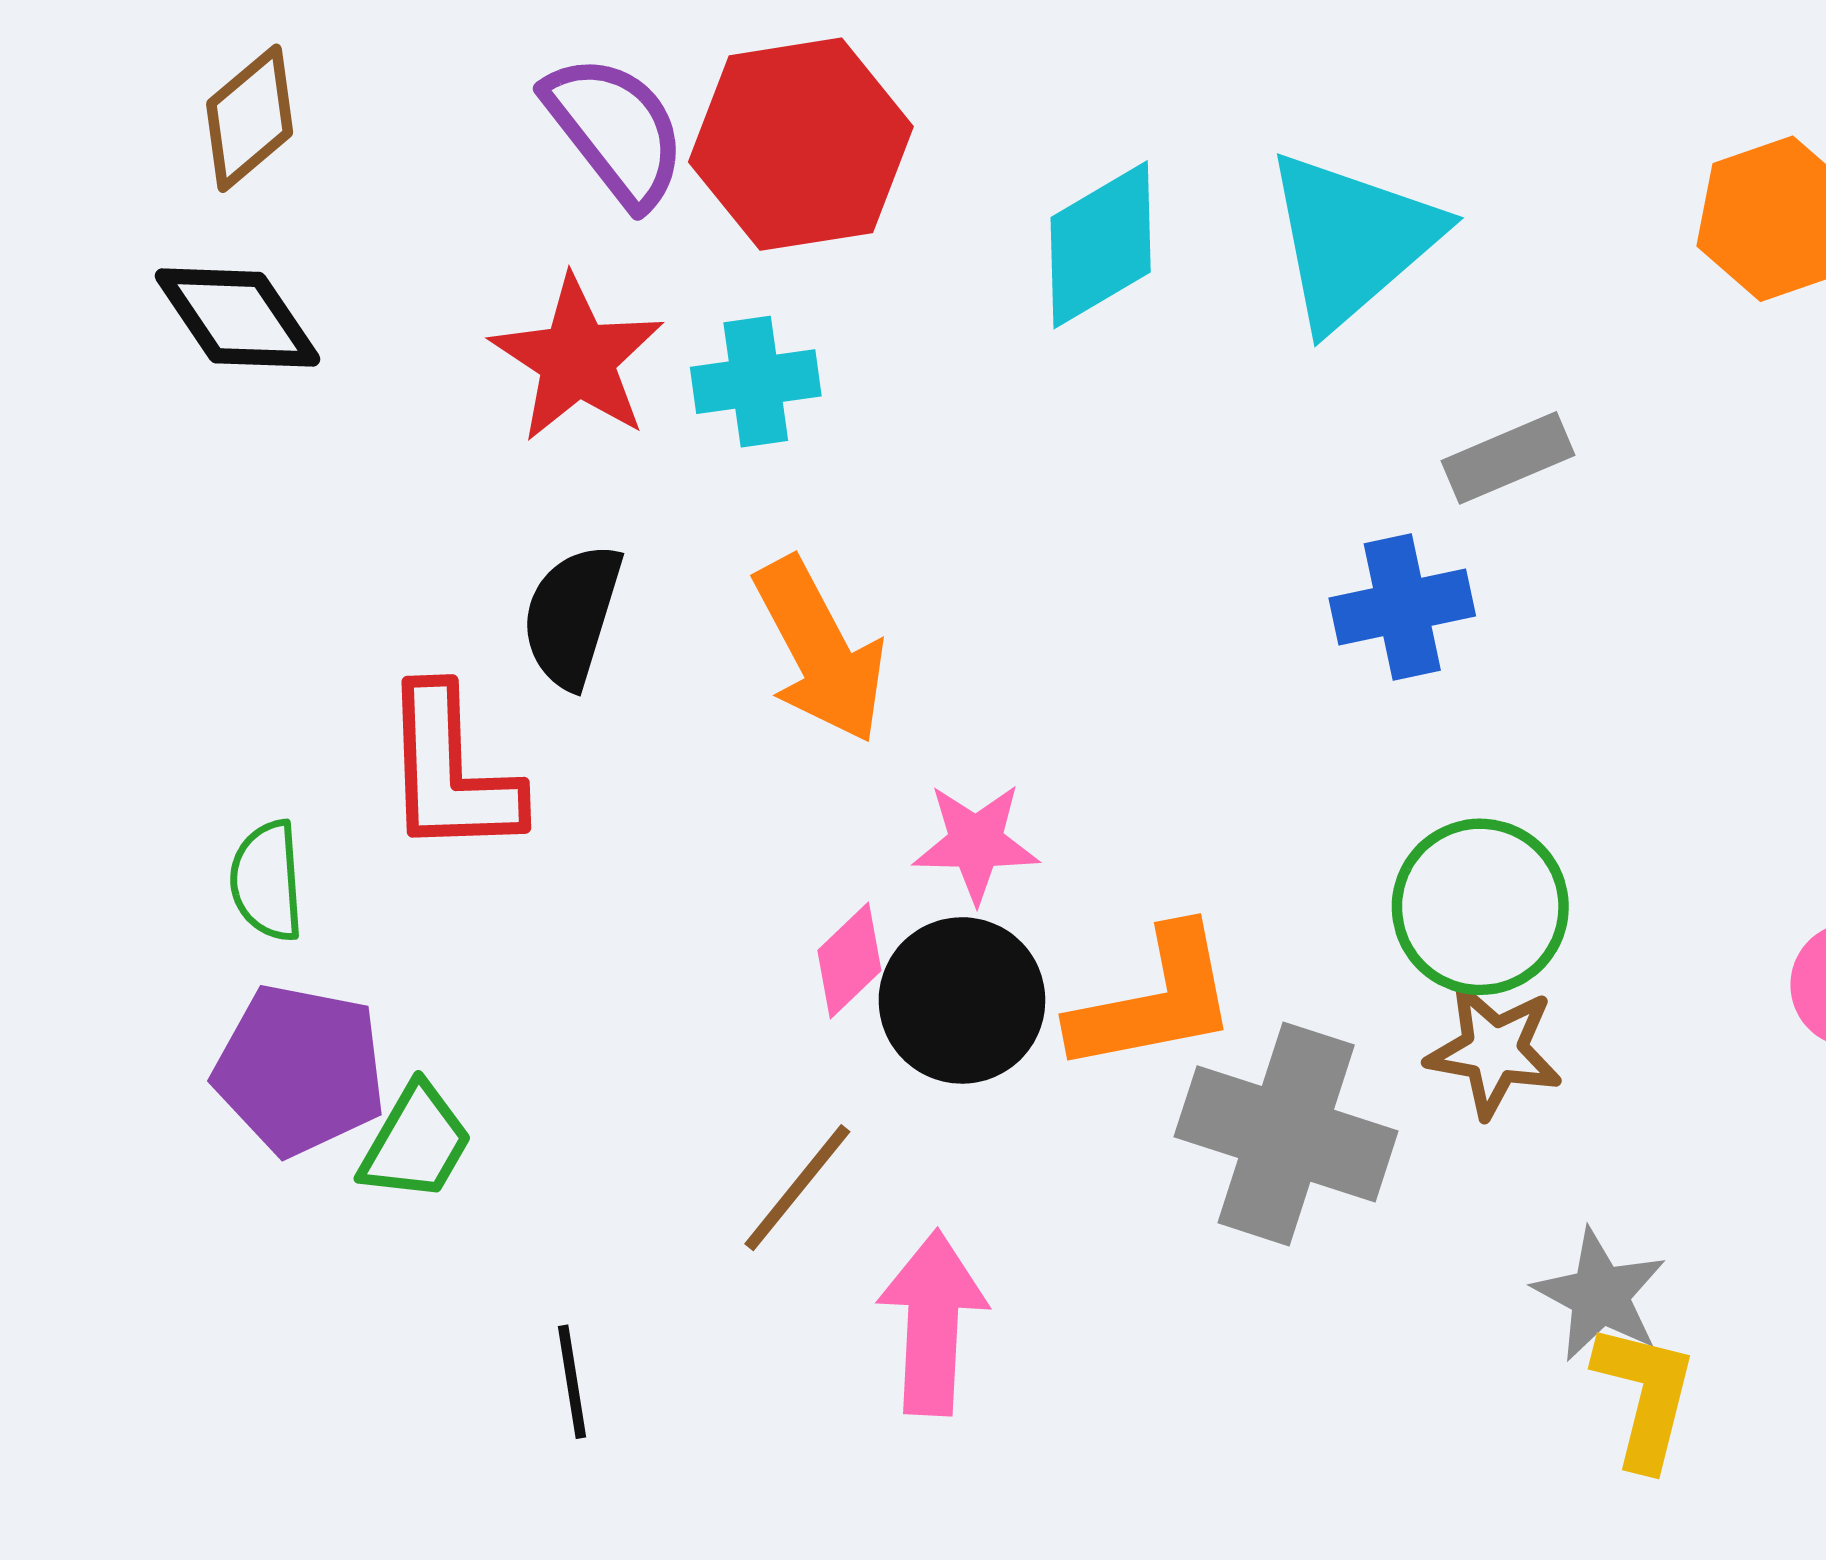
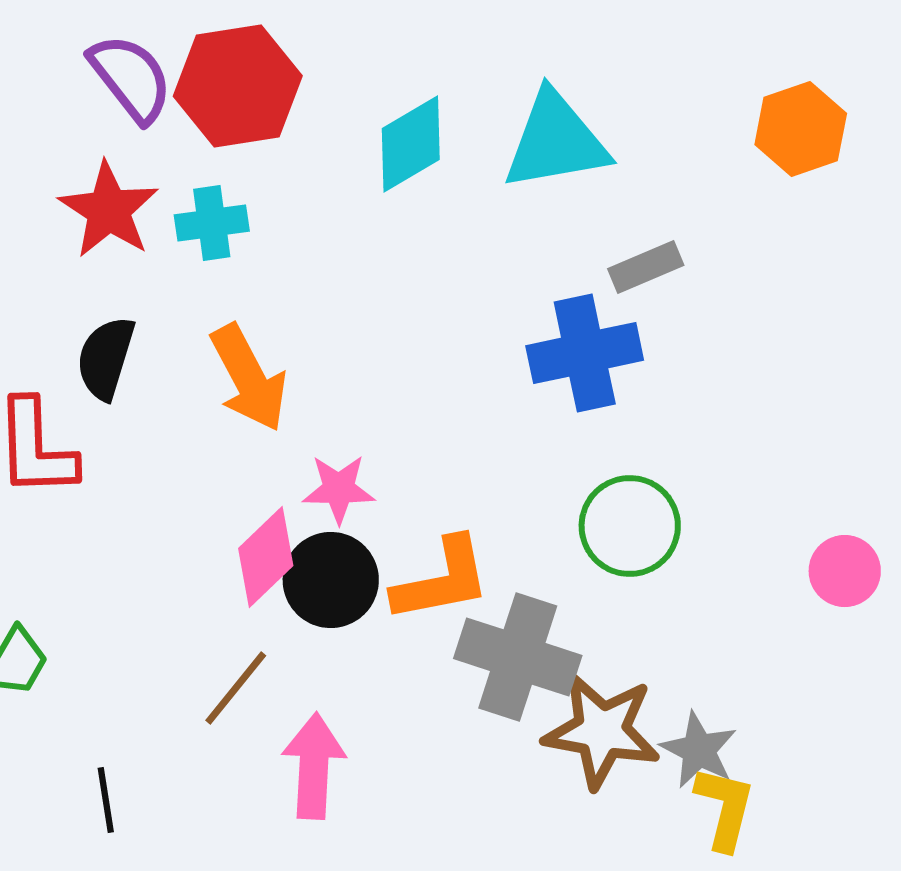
cyan triangle: (1352, 240) -> (556, 141), turned 31
blue cross: (1402, 607) -> (585, 353), size x1.4
pink diamond: (849, 961) -> (266, 557), size x1.5
brown star: (1494, 1051) -> (602, 731), moved, size x1.5

